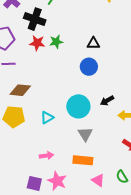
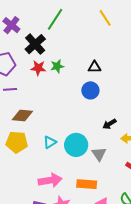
black cross: (35, 19) -> (35, 44), turned 30
cyan circle: (78, 106) -> (76, 145), moved
gray triangle: (85, 134) -> (99, 154), moved
pink arrow: (47, 156) -> (50, 180), size x1.6

